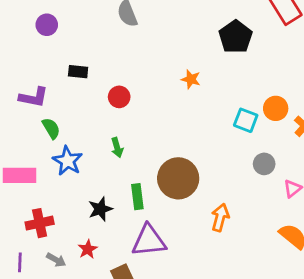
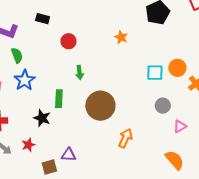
cyan square: (246, 120) -> (155, 73), turned -30
green arrow: (117, 148) -> (80, 72), moved
green rectangle: (137, 197) -> (59, 99), moved
black star: (100, 209) -> (42, 118), turned 30
purple triangle: (149, 241) -> (69, 155), moved, size x0.6

